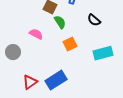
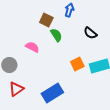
orange square: (70, 44) -> (77, 64), moved
red triangle: (30, 82) -> (16, 89), moved

